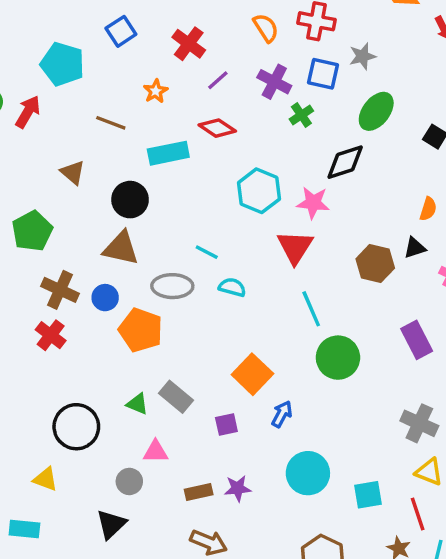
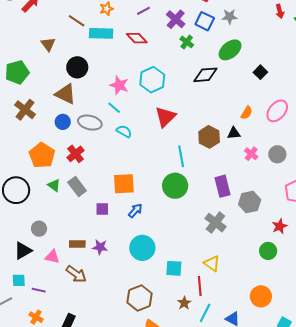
green cross: (301, 115) -> (187, 42), turned -32
cyan rectangle: (168, 153) -> (101, 33), moved
pink star: (313, 203) -> (119, 85), moved
blue circle: (105, 298) -> (63, 122), moved
cyan line: (311, 309) -> (181, 156), moved
orange pentagon: (141, 330) -> (42, 155), moved
red cross: (51, 335) -> (75, 154), moved
orange square: (252, 374) -> (124, 184), turned 30
gray cross: (419, 423) -> (215, 223), moved
pink triangle: (156, 452) -> (52, 257), moved

